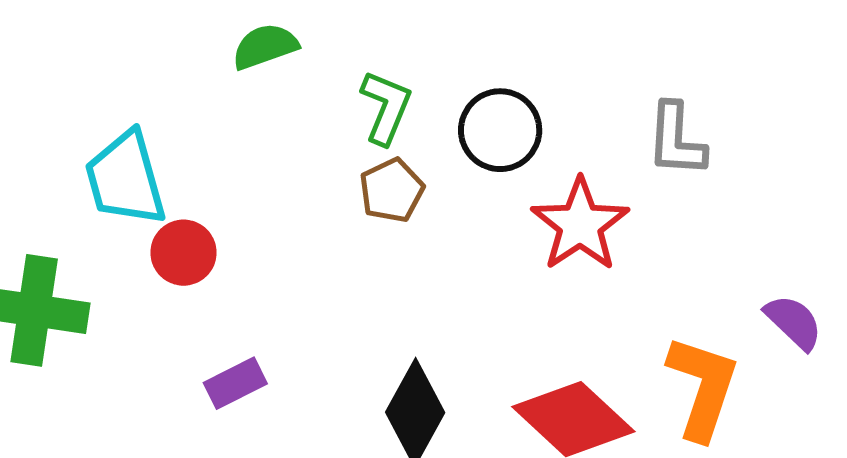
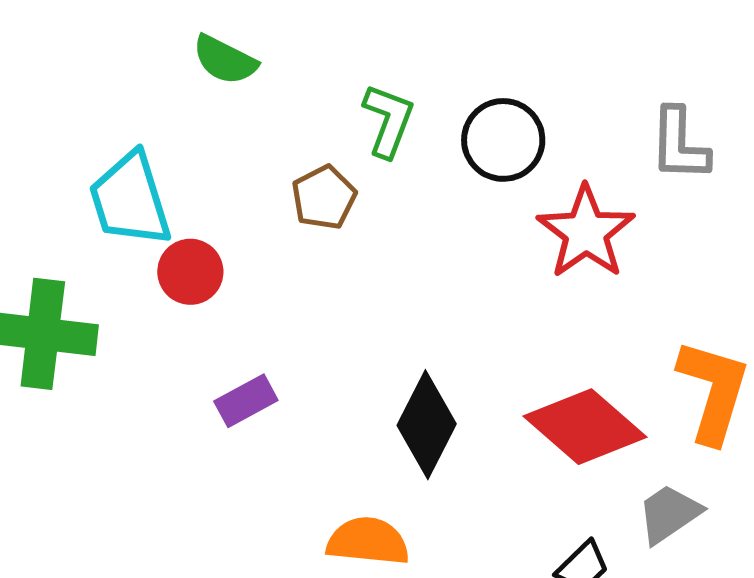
green semicircle: (265, 46) -> (225, 60), moved, turned -132
brown pentagon: (392, 190) -> (324, 197), moved

